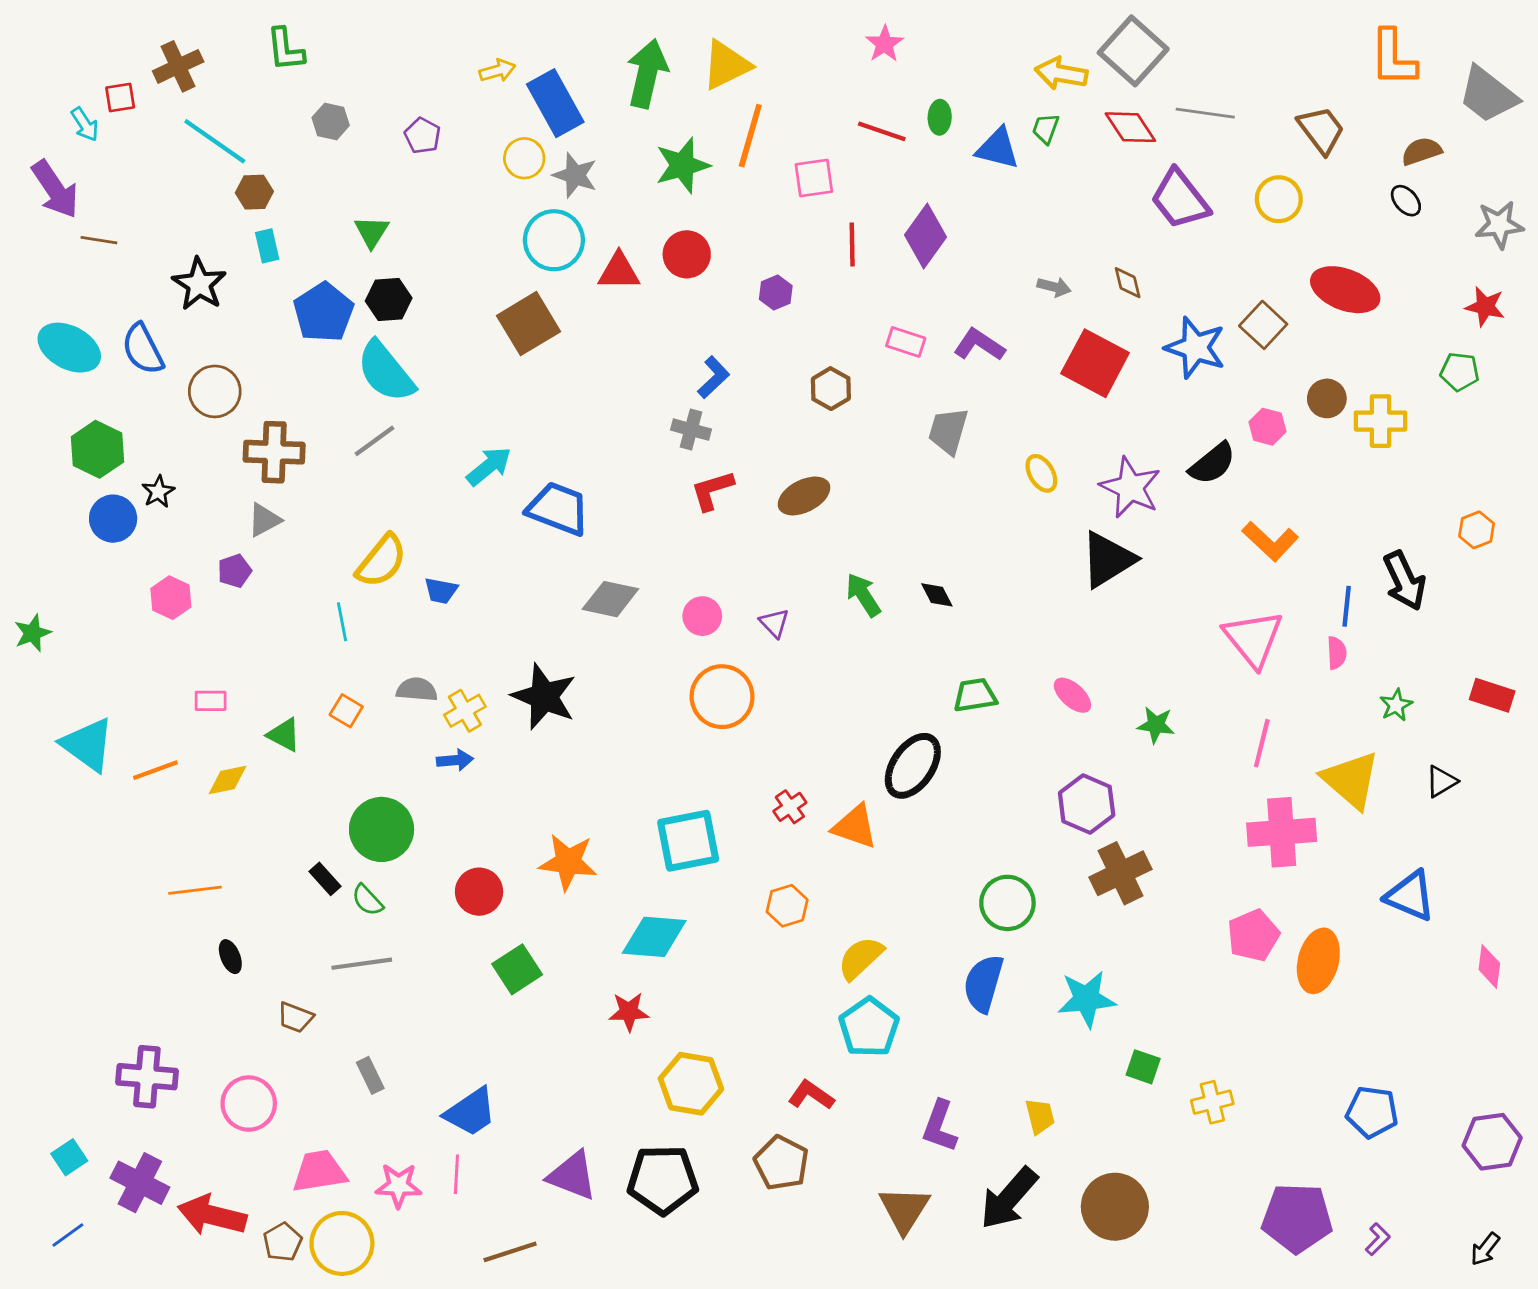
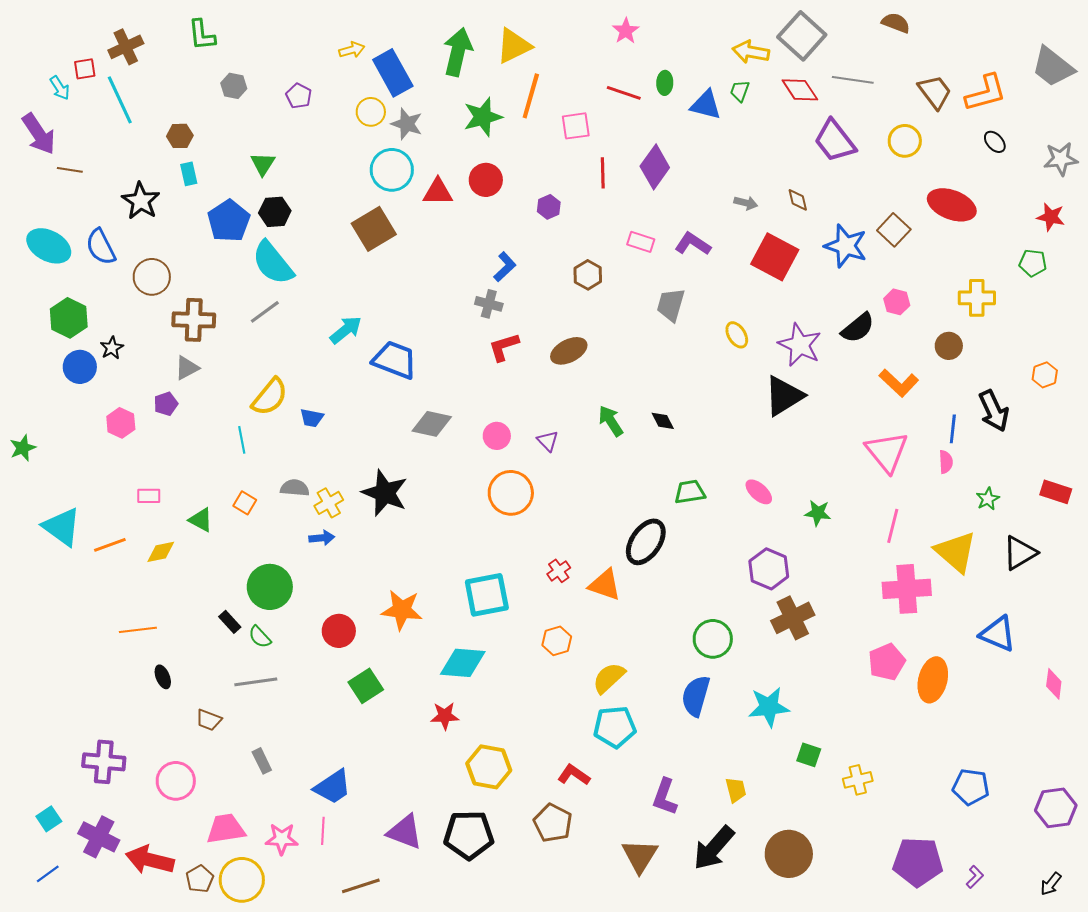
orange L-shape: (1393, 58) -> (986, 93), moved, turned -105
cyan line: (215, 141) -> (120, 100), moved, turned 30
brown semicircle: (1421, 151) -> (896, 23), moved, turned 40
brown circle: (1327, 398) -> (949, 346), moved
black triangle: (1441, 781) -> (1020, 553), size x1.5
cyan pentagon: (869, 1027) -> (615, 727), turned 30

